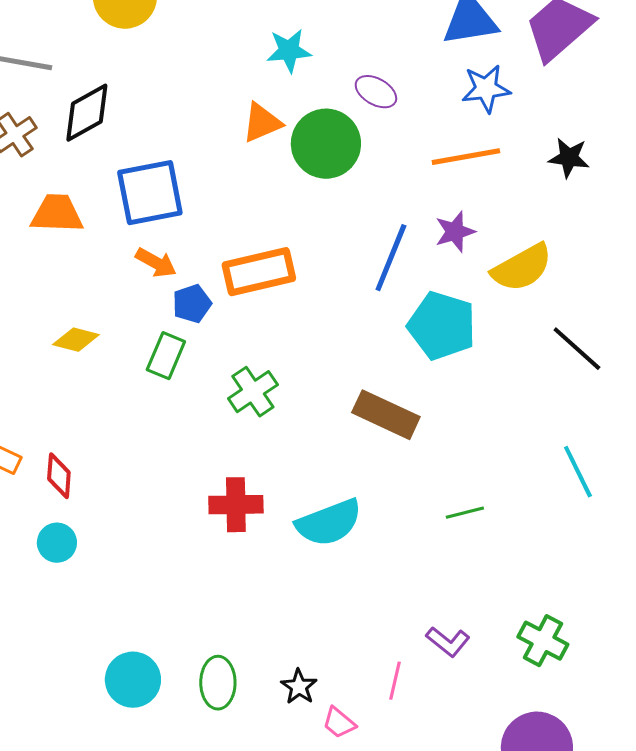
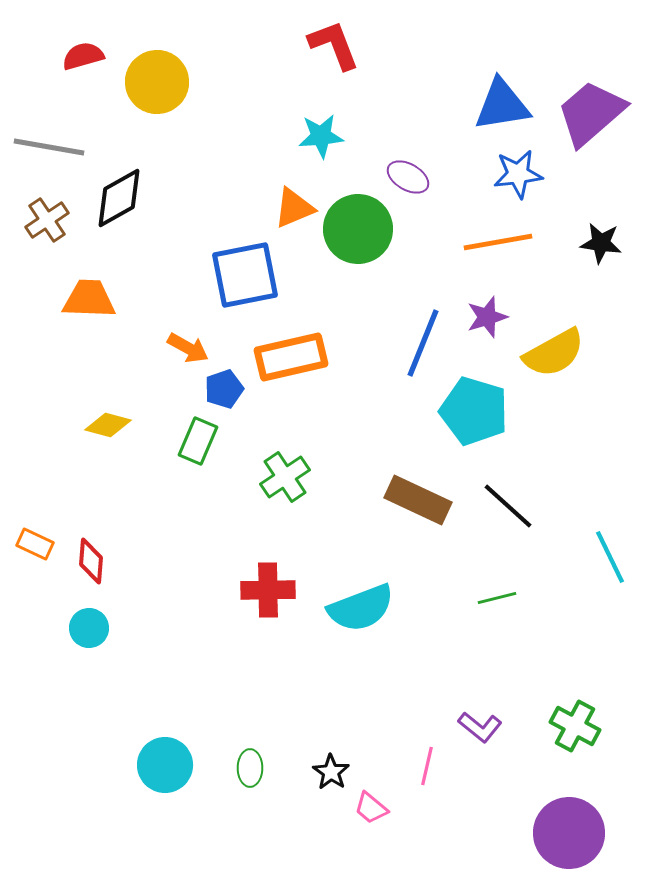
blue square: (150, 193) -> (245, 275), moved
black line: (577, 349) -> (508, 506), moved
green ellipse: (218, 683) -> (250, 768), size x0.7

